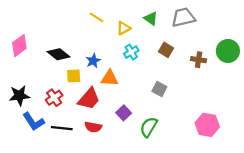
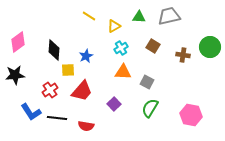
green triangle: (151, 18) -> (139, 17), turned -32
black diamond: (58, 54) -> (54, 50), turned 55
orange triangle: (110, 78) -> (123, 72), moved
black star: (19, 96) -> (15, 75), moved
red semicircle: (93, 127) -> (86, 126), moved
green semicircle: (149, 127) -> (150, 108), moved

